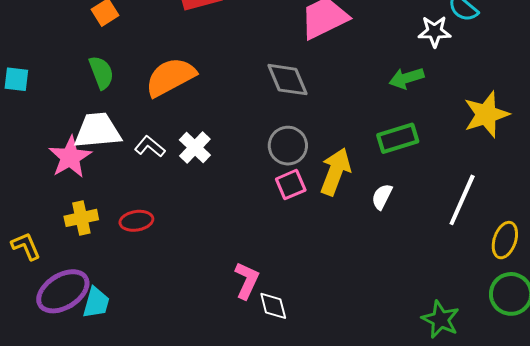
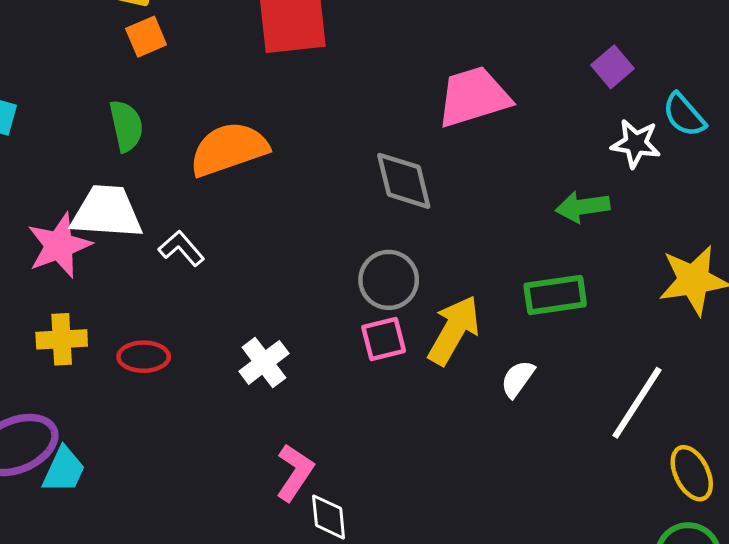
white cross: (195, 148) -> (264, 362), moved
yellow ellipse: (505, 240) -> (692, 473), turned -54

